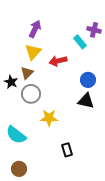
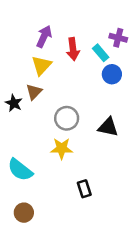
red arrow: (58, 61) -> (73, 49), moved, turned -84
blue circle: (88, 80) -> (112, 74), moved
gray circle: (31, 94) -> (67, 118), moved

